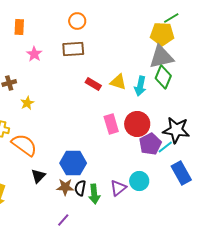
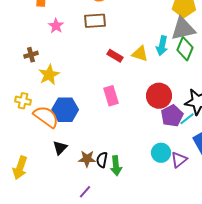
cyan arrow: (140, 86) -> (162, 46), moved
yellow star: (27, 103) -> (49, 75), size x1.5
pink rectangle: (111, 124) -> (111, 96), moved
blue hexagon: (73, 163) -> (65, 110), moved
purple triangle: (118, 188) -> (179, 160), moved

